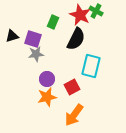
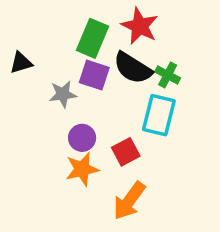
green cross: (96, 11) -> (168, 75), moved
green rectangle: (53, 22) -> (93, 38), size x1.5
purple square: (33, 39) -> (94, 75), moved
black semicircle: (76, 39) -> (133, 68), turned 95

